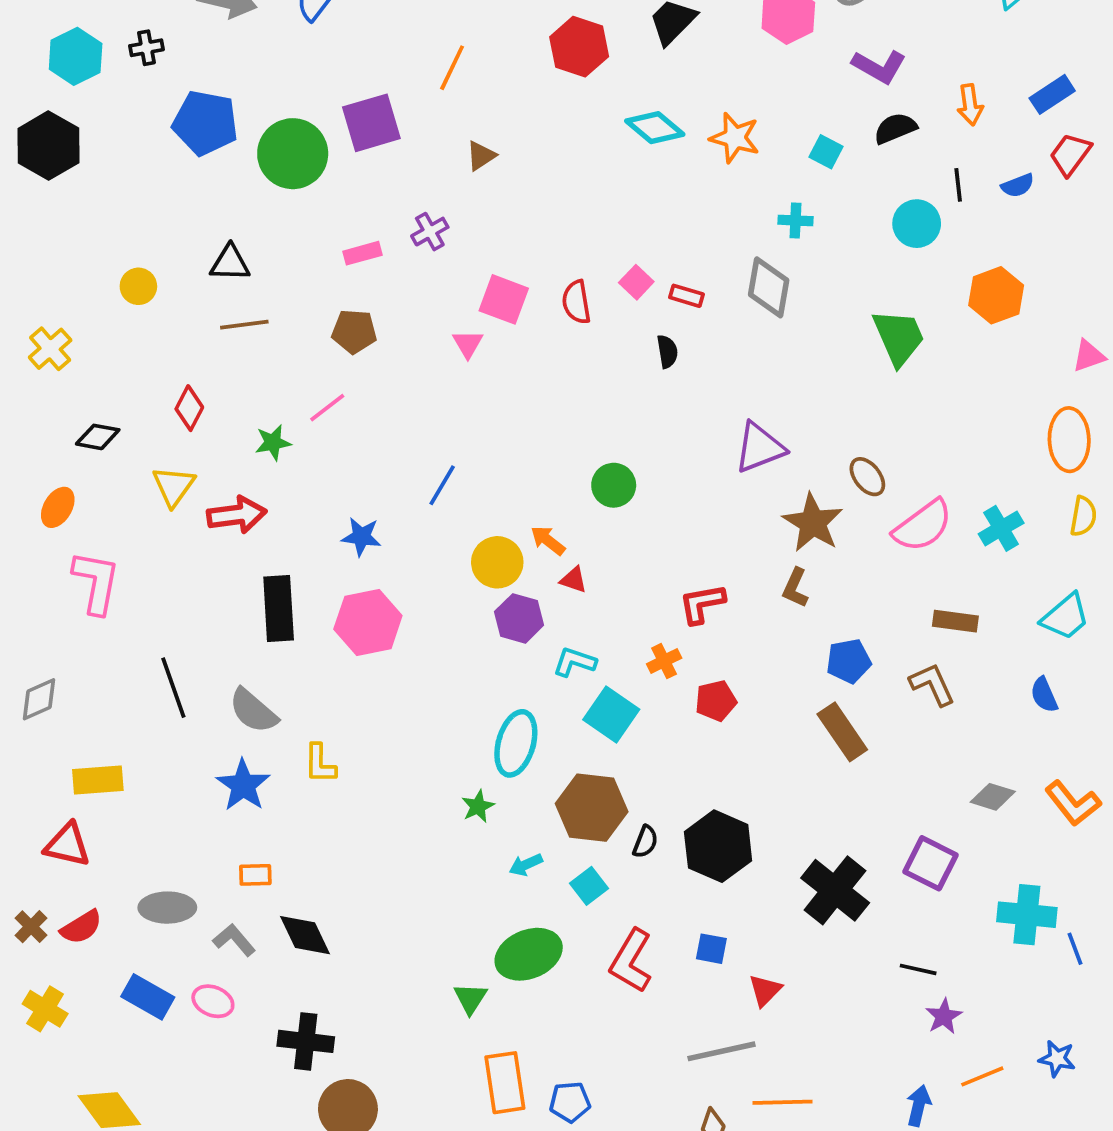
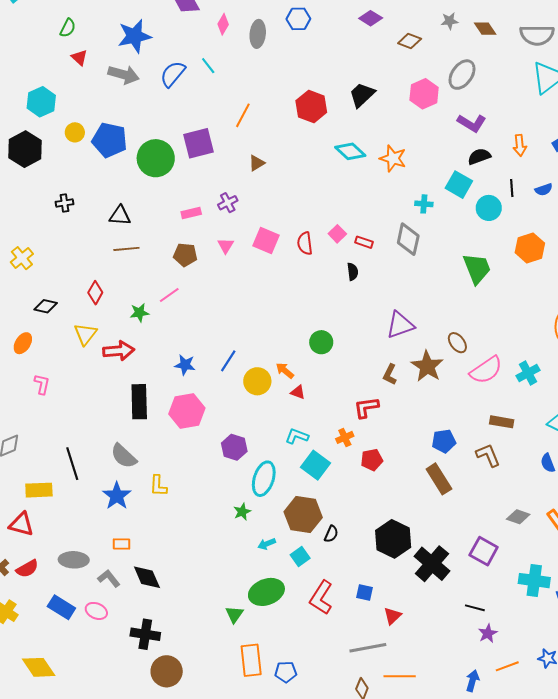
black cross: (146, 48) -> (65, 203), moved
cyan square: (826, 152) -> (459, 185), moved, size x1.5
yellow circle: (138, 286) -> (75, 132), moved
pink triangle: (468, 344) -> (226, 246), moved
blue line: (442, 485) -> (228, 361), moved
pink L-shape: (96, 582) -> (42, 384), size x0.6
brown L-shape: (795, 588) -> (390, 374), moved
purple hexagon: (519, 618) -> (234, 447), moved
black line: (173, 688) -> (72, 464), moved
black hexagon: (718, 846) -> (393, 539), moved

